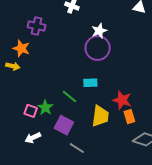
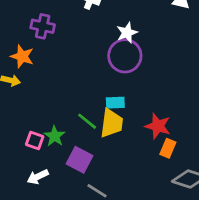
yellow trapezoid: (100, 116) -> (112, 123), moved
orange rectangle: (129, 117) -> (168, 148), turned 40

